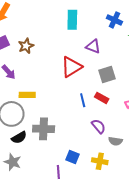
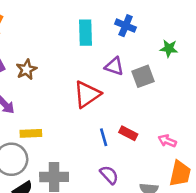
blue cross: (114, 20) -> (126, 26), moved
gray square: (107, 75) -> (143, 76), moved
purple semicircle: (98, 126) -> (109, 175), moved

